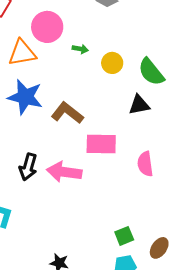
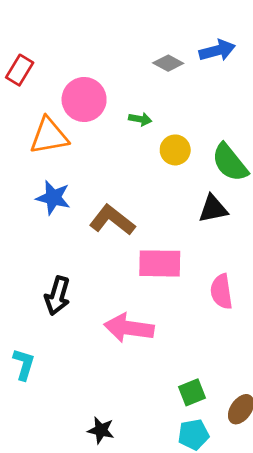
green arrow: (80, 49) -> (140, 119), moved
blue star: (25, 97) -> (53, 198), size x0.7
pink arrow: (64, 172) -> (129, 328), moved

